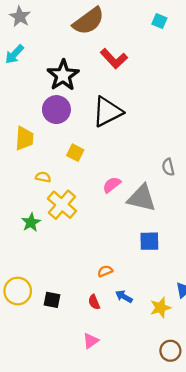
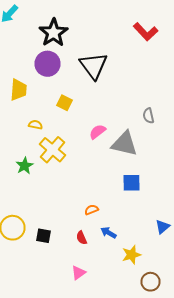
red L-shape: (114, 59) -> (146, 32), moved
black triangle: (107, 112) -> (94, 66), turned -40
yellow star: (160, 308) -> (132, 255), moved

